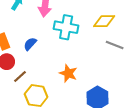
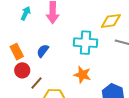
cyan cross: (66, 27) -> (85, 43), moved

